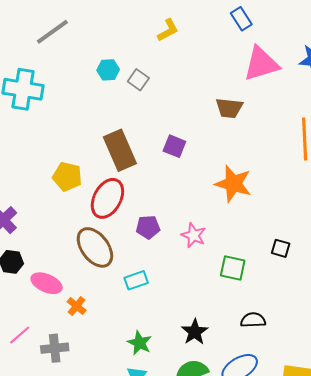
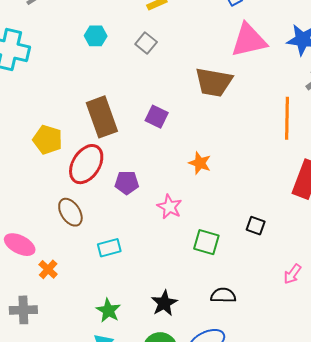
gray square: (138, 80) -> (146, 43), moved
brown trapezoid: (229, 108) -> (214, 82), size x1.4
orange star: (233, 184) -> (200, 163), moved, size x0.6
purple pentagon: (148, 227) -> (127, 183), moved
brown ellipse: (95, 247) -> (70, 212), size x0.7

